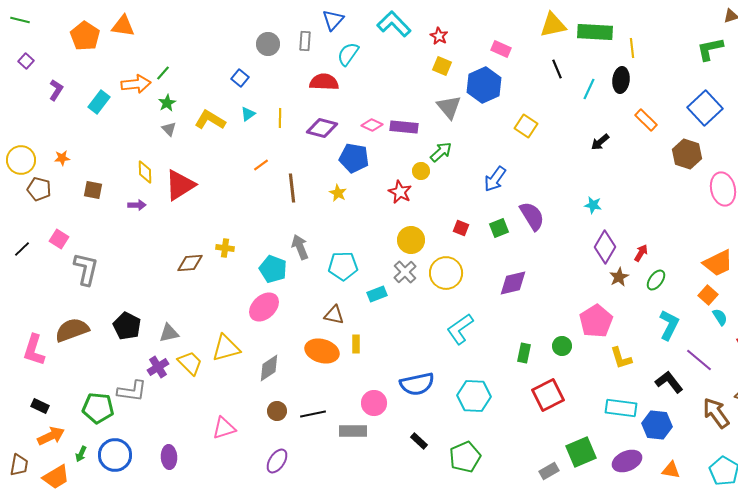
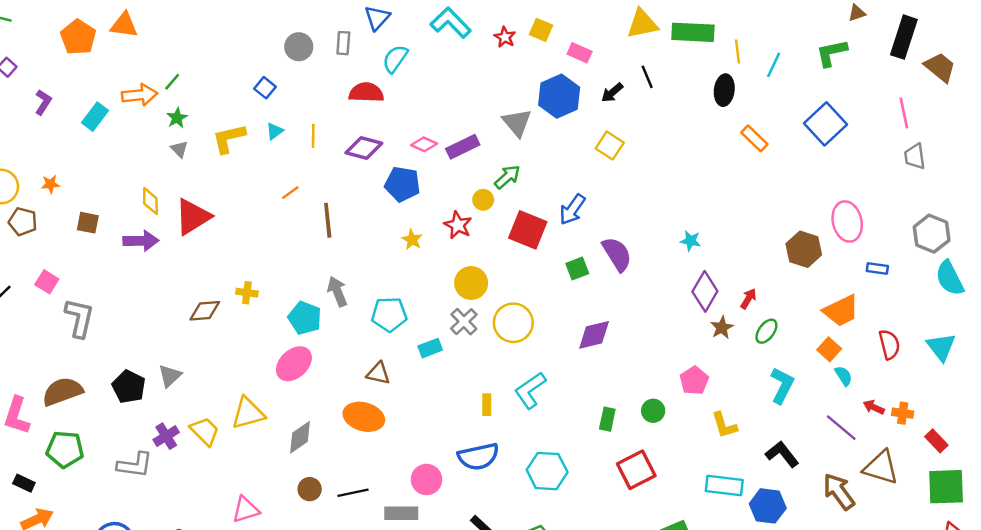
yellow square: (442, 66) -> (541, 30), moved
cyan line: (589, 89) -> (774, 65), moved
yellow L-shape: (210, 120) -> (229, 138), turned -44
purple rectangle: (404, 127) -> (463, 147), turned -32
black arrow: (600, 142) -> (612, 93), moved
brown hexagon: (687, 154) -> (804, 249), moved
yellow star: (338, 193) -> (412, 240), moved
purple arrow: (137, 205) -> (141, 241), size x1.6
red square: (461, 228) -> (528, 230), moved, size x2.0
pink pentagon: (596, 321) -> (694, 381), size x0.7
gray triangle: (169, 333) -> (170, 376), moved, turned -30
yellow rectangle: (356, 344) -> (487, 405), moved
purple line: (699, 360) -> (841, 428), moved
green pentagon: (98, 408) -> (65, 449), moved

